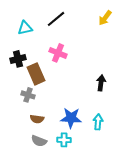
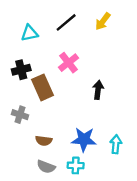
yellow arrow: (105, 18) -> (103, 21), moved
pink cross: (58, 53) -> (68, 63), turned 30
black arrow: (101, 83) -> (98, 90), moved
gray cross: (28, 95) -> (20, 115), moved

